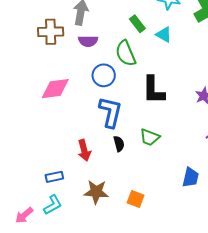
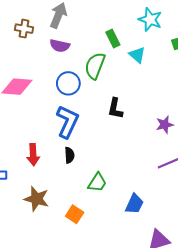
brown cross: (51, 32) -> (24, 29), size x0.7
green semicircle: (126, 53) -> (95, 66), turned 32
black L-shape: (153, 90) -> (115, 108), size x0.7
green trapezoid: (150, 137) -> (97, 182), moved, turned -90

